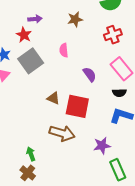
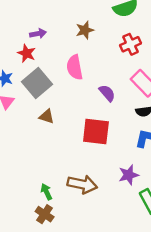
pink semicircle: (64, 50) -> (75, 67), size x1.5
brown triangle: (53, 98) -> (47, 116), moved
brown arrow: (62, 133) -> (82, 184), moved

